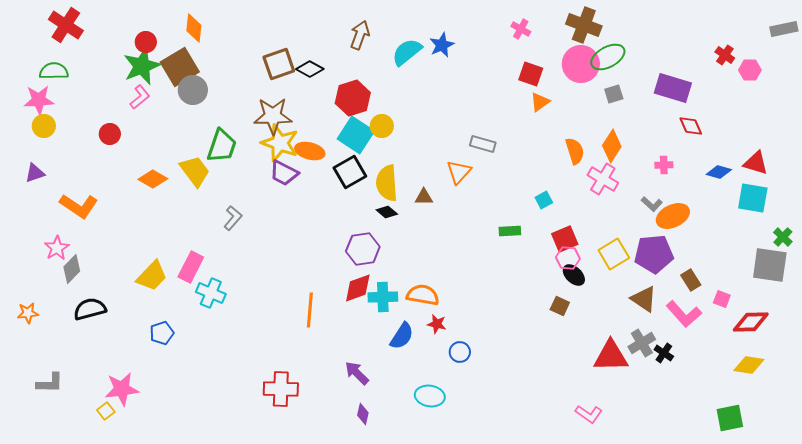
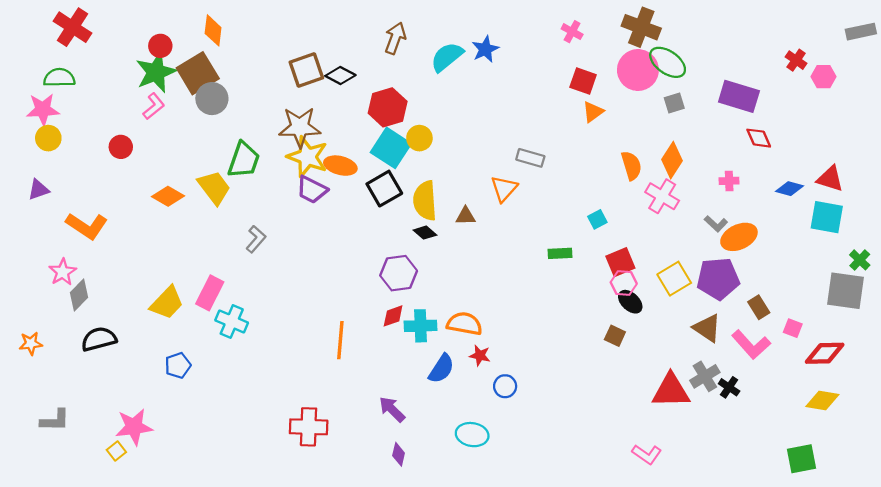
green ellipse: (608, 57) -> (668, 62), turned 64
red diamond: (358, 288) -> (393, 316), size x0.7

